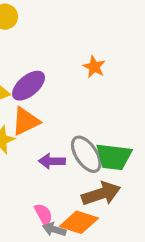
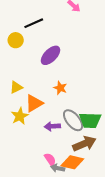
orange star: (94, 67) -> (60, 88), moved
purple ellipse: (29, 86) -> (50, 55), moved

